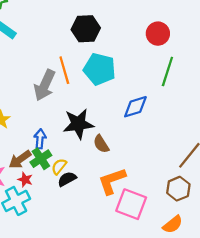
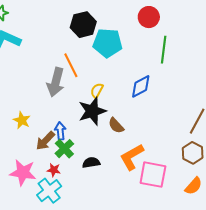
cyan pentagon: (100, 69) -> (108, 43), moved
brown arrow: (20, 159) -> (45, 141), moved
yellow semicircle: (59, 166) -> (97, 90), moved
black semicircle: (67, 179) -> (91, 163), turned 30

